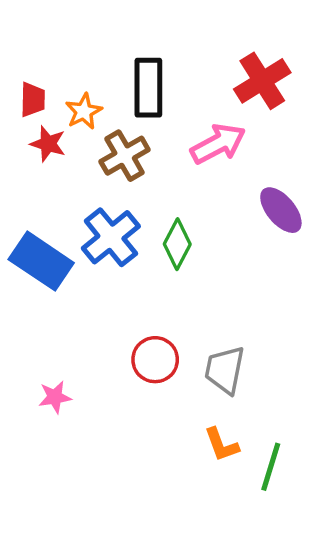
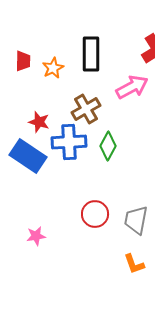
red star: (48, 144) -> (39, 122), moved
brown cross: (125, 156) -> (86, 109), moved
blue cross: (111, 237) -> (69, 142), turned 36

